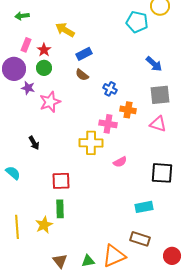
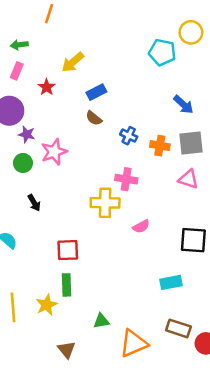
yellow arrow: (65, 30) -> (73, 62), turned -72
pink rectangle: (26, 45) -> (17, 71), moved
green circle: (44, 68) -> (23, 163), moved
orange cross: (128, 110) -> (160, 146), moved
brown rectangle: (140, 239) -> (178, 328), moved
green triangle: (88, 261) -> (101, 321), moved

